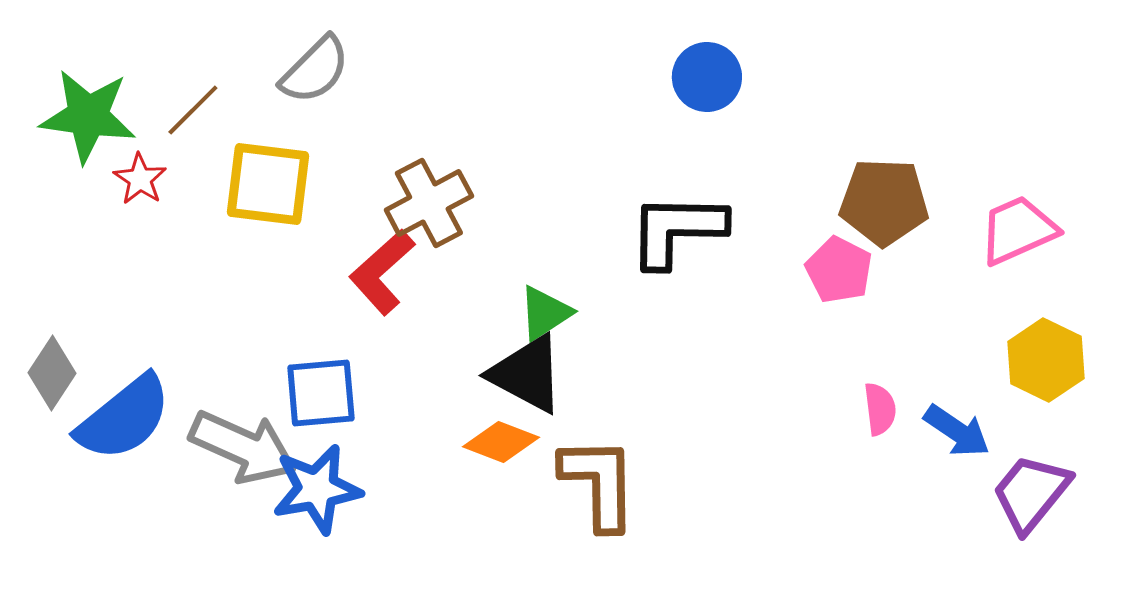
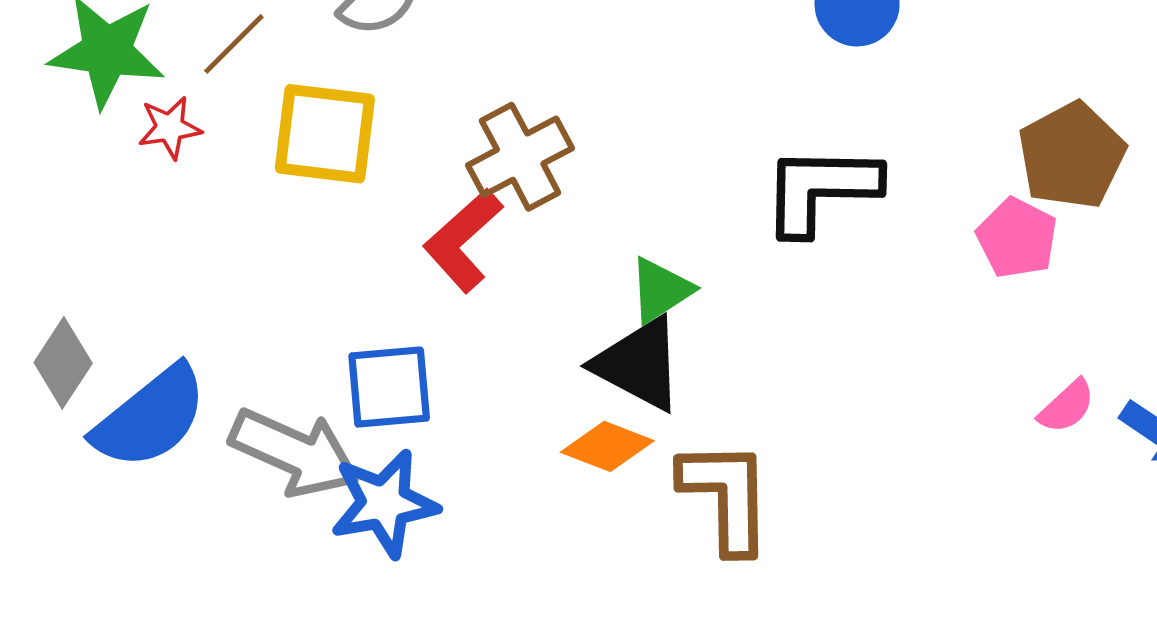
red star: (140, 179) -> (170, 128), turned 30
brown pentagon: (884, 202) -> (1072, 156), turned -30
pink semicircle: (880, 409) -> (1067, 406), turned 54

